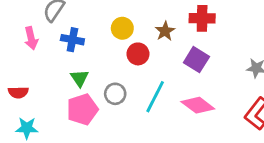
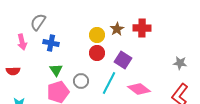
yellow circle: (122, 28) -> (97, 35), moved
brown star: (165, 31) -> (117, 29), moved
purple square: (196, 60) -> (123, 60), moved
red semicircle: (18, 92) -> (13, 71), moved

